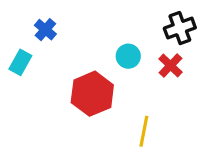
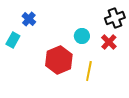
yellow line: (144, 131) -> (89, 71), moved

